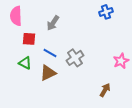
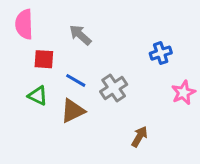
blue cross: (106, 12) -> (161, 53), moved
gray arrow: (53, 23) -> (80, 35), turned 98
brown arrow: (105, 90) -> (139, 137), moved

